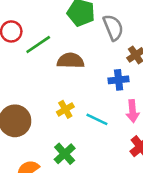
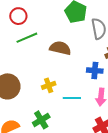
green line: (38, 45) -> (27, 38), moved
cyan line: (97, 119) -> (72, 98), turned -36

